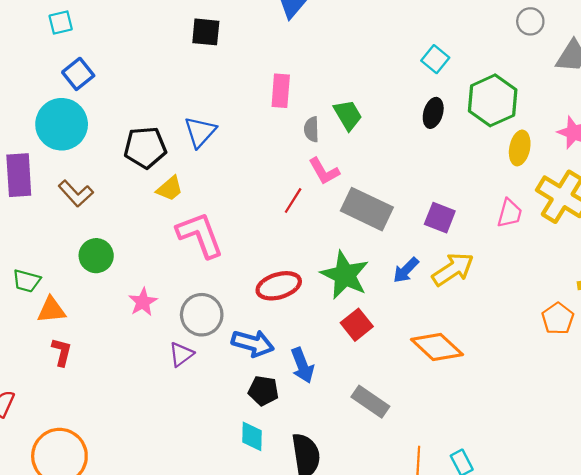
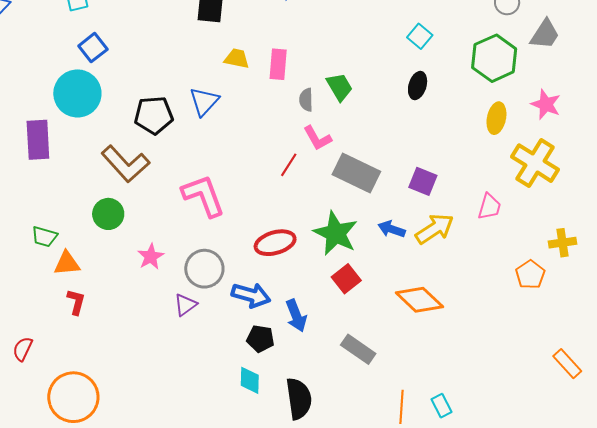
green hexagon: (493, 100) -> (494, 58), moved
yellow trapezoid: (170, 189) -> (237, 59), moved, turned -128
brown L-shape: (76, 193) -> (125, 164), moved, size x1.5
pink trapezoid: (510, 213) -> (489, 207), moved
blue arrow: (406, 270) -> (392, 229), turned 64

